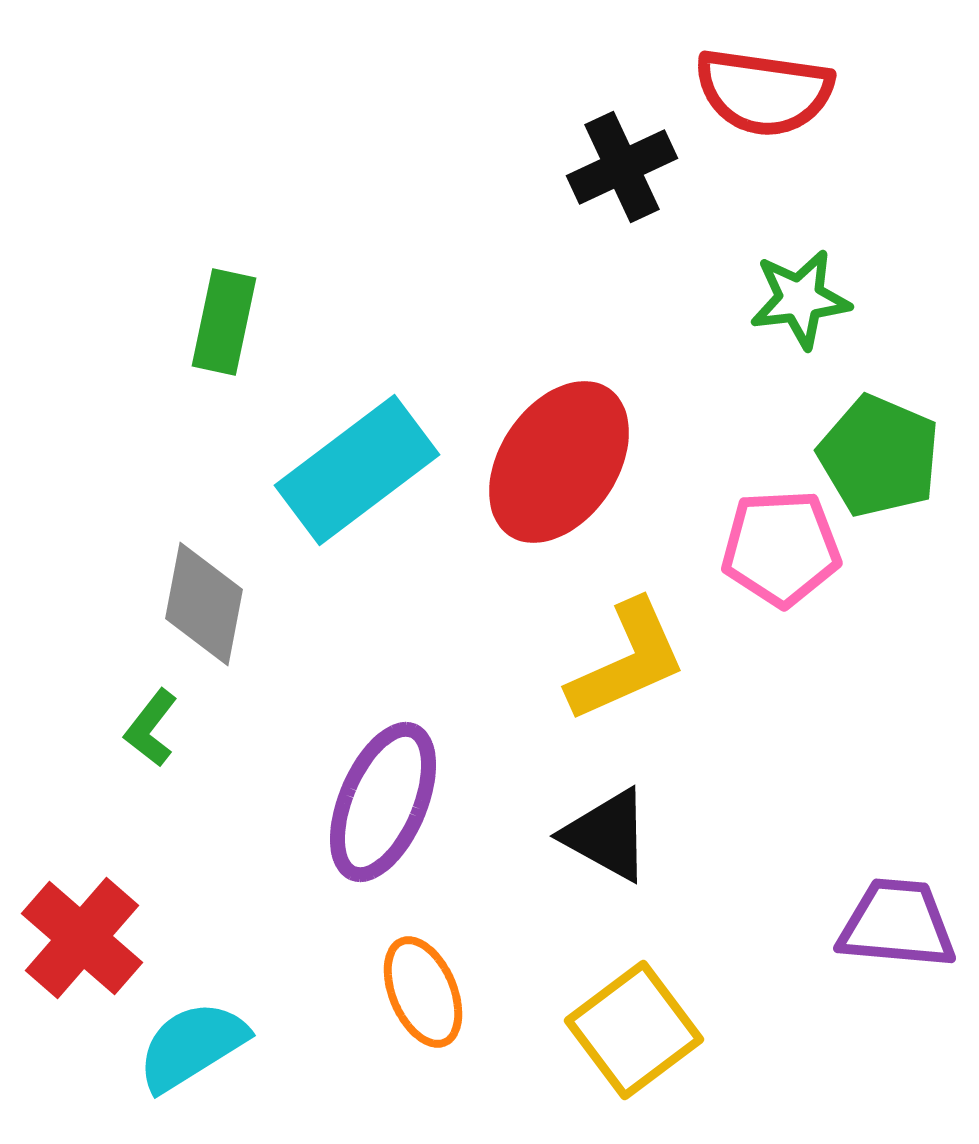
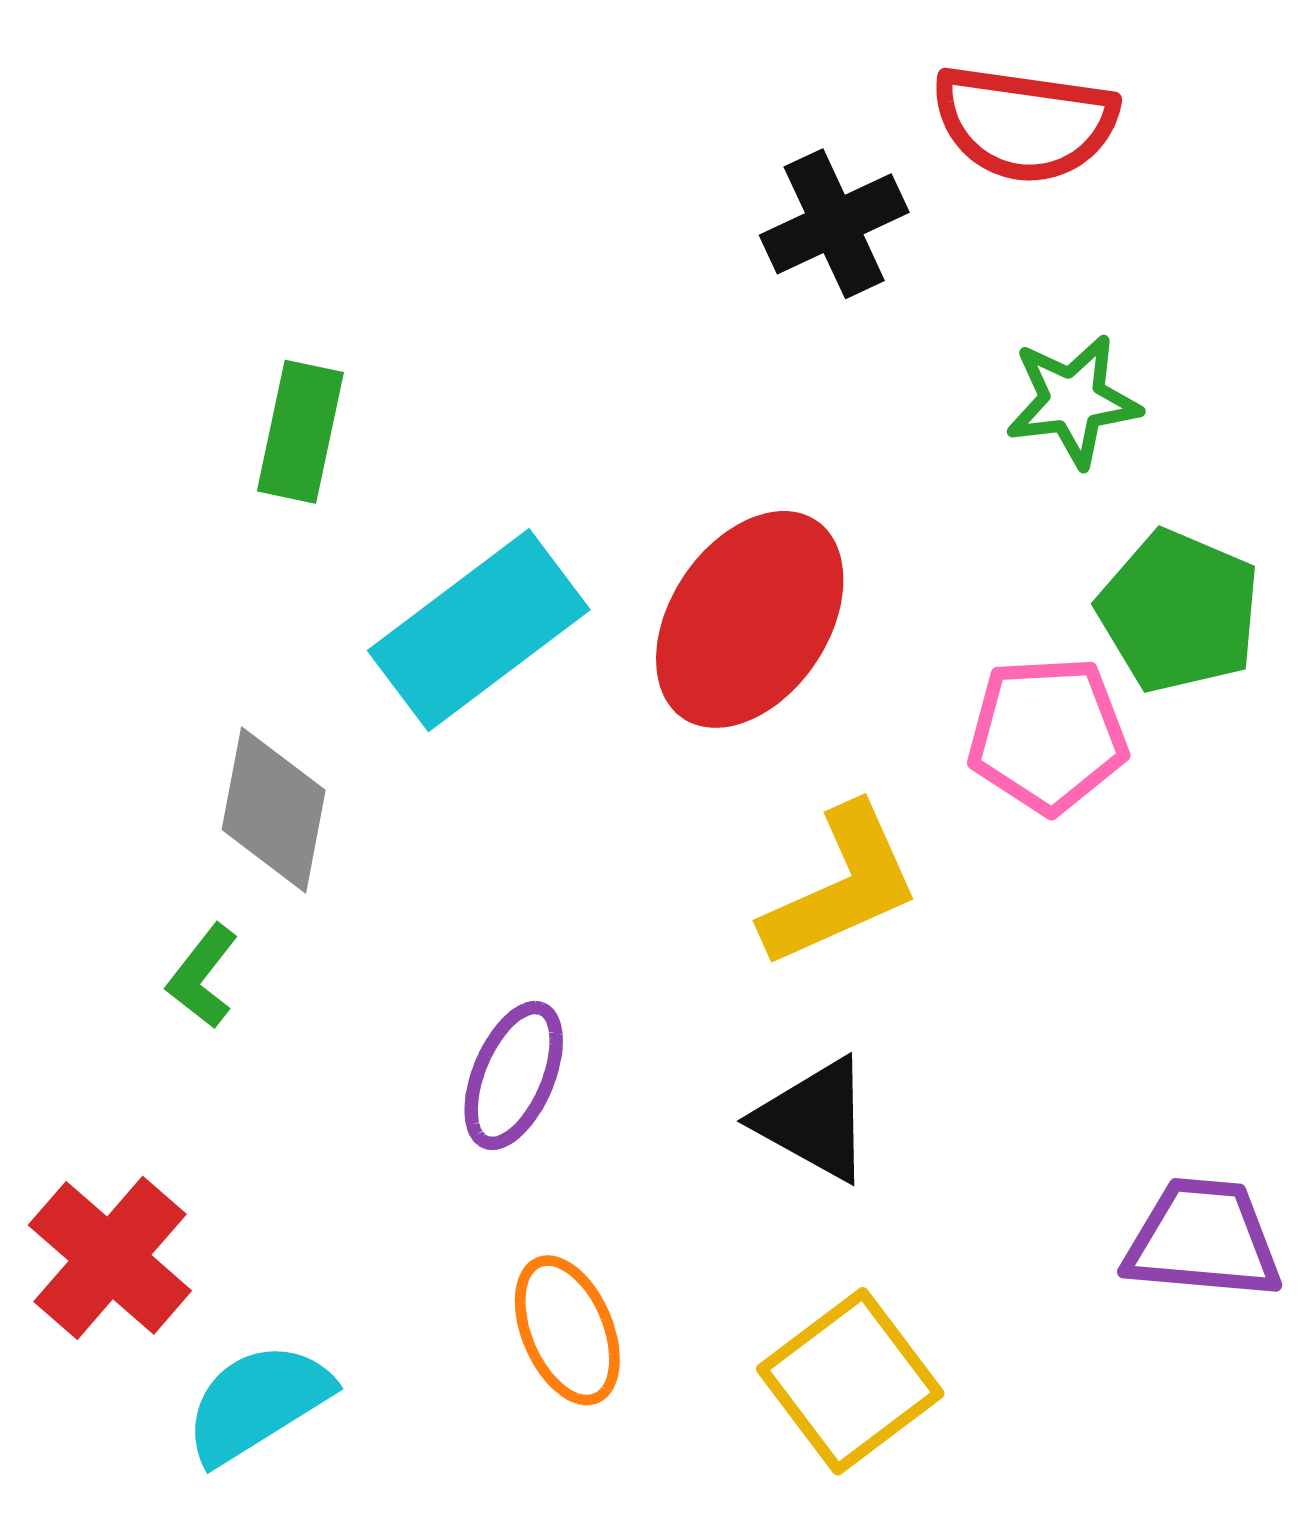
purple ellipse: (383, 802) -> (514, 1075), size x0.7

